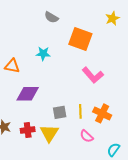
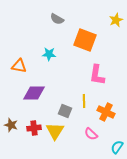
pink L-shape: (93, 75) -> (97, 75), turned 50
yellow line: (80, 111) -> (84, 101), moved
gray square: (60, 112) -> (65, 111), turned 32

